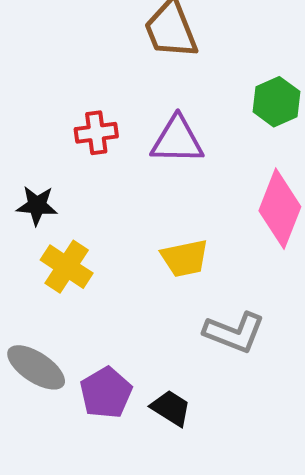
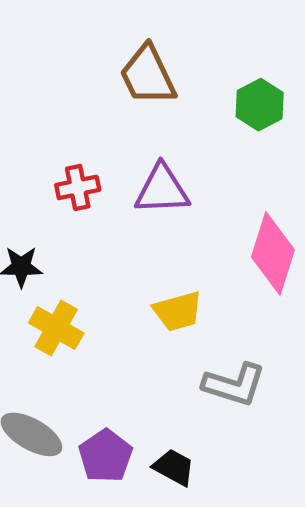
green hexagon: (276, 102) -> (260, 105), moved

